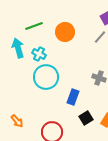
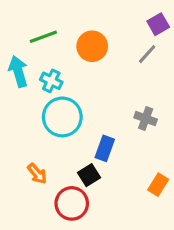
black square: (86, 118) -> (89, 175), moved
orange arrow: (17, 121) -> (37, 174), moved

